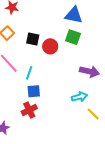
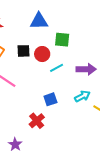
blue triangle: (74, 15) -> (39, 21), moved
cyan line: (29, 73) -> (57, 68), moved, turned 56
blue square: (34, 91) -> (50, 99), moved

